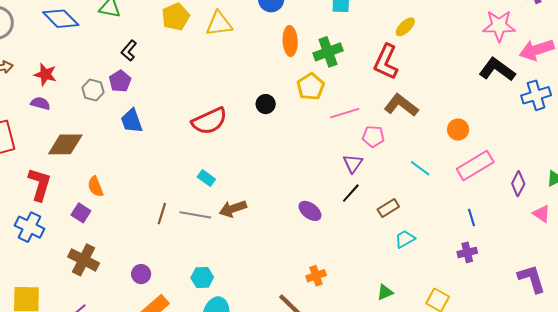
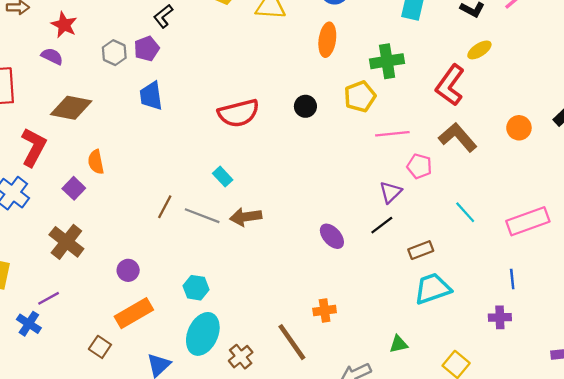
orange ellipse: (290, 41) -> (327, 40), moved
orange circle: (458, 130) -> (519, 128), moved
cyan trapezoid: (405, 239) -> (432, 289), size x1.6

